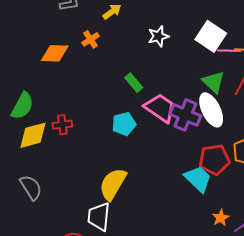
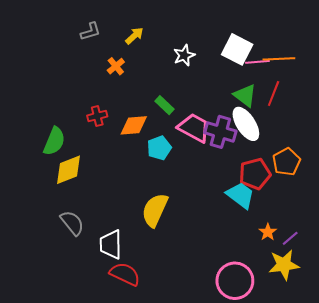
orange diamond: (55, 53) -> (134, 125), moved
red cross: (62, 125) -> (97, 116), moved
white trapezoid: (99, 217) -> (111, 244), moved

